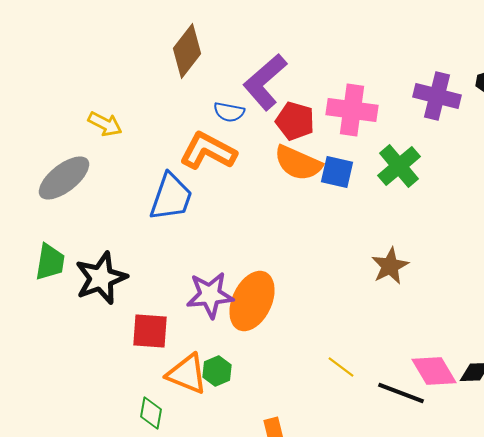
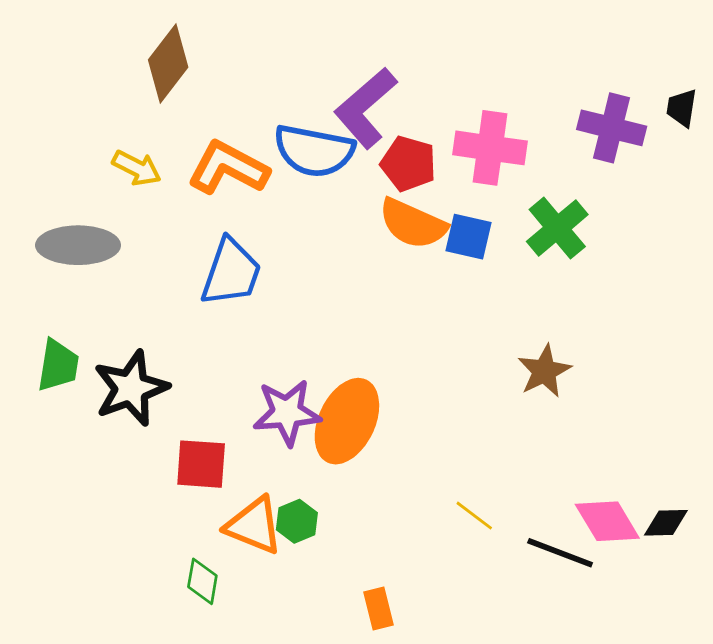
brown diamond: (187, 51) -> (168, 64), moved
blue semicircle: (229, 112) -> (314, 151), size x1.8
orange L-shape: (208, 151) -> (228, 168), moved
gray ellipse: (64, 178) -> (78, 245), turned 38

